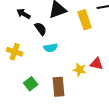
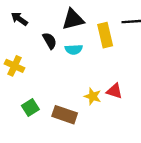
black arrow: (24, 14) -> (19, 19), moved
cyan semicircle: (51, 48) -> (74, 49), moved
brown rectangle: (59, 87) -> (65, 115), turned -72

